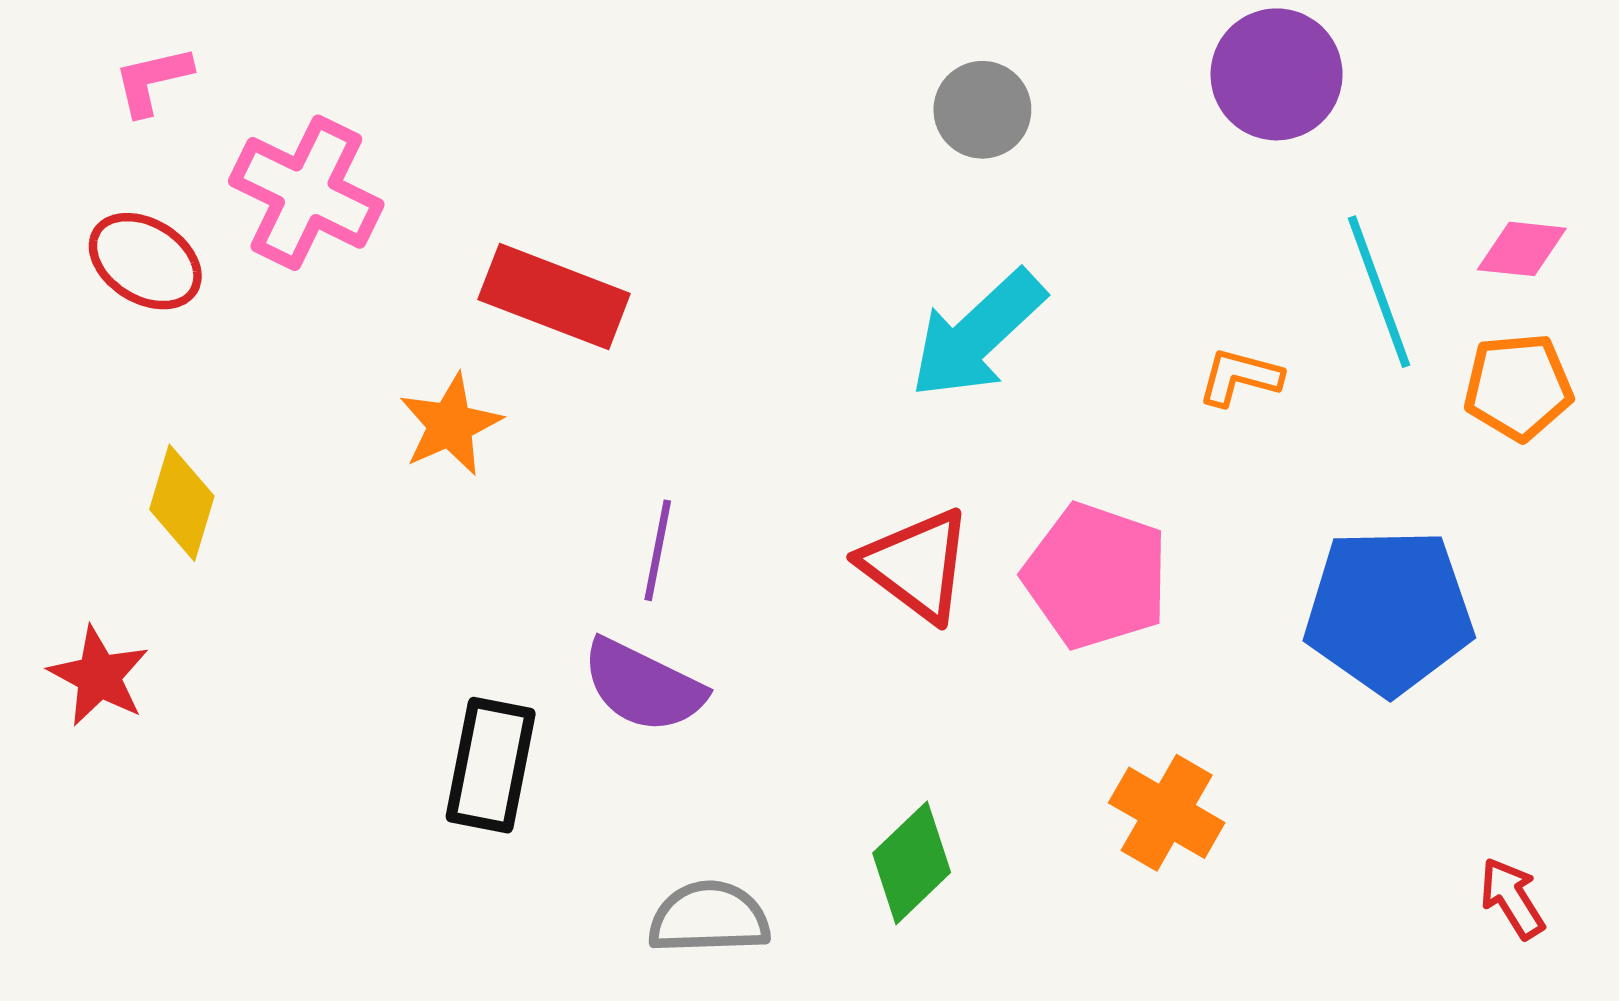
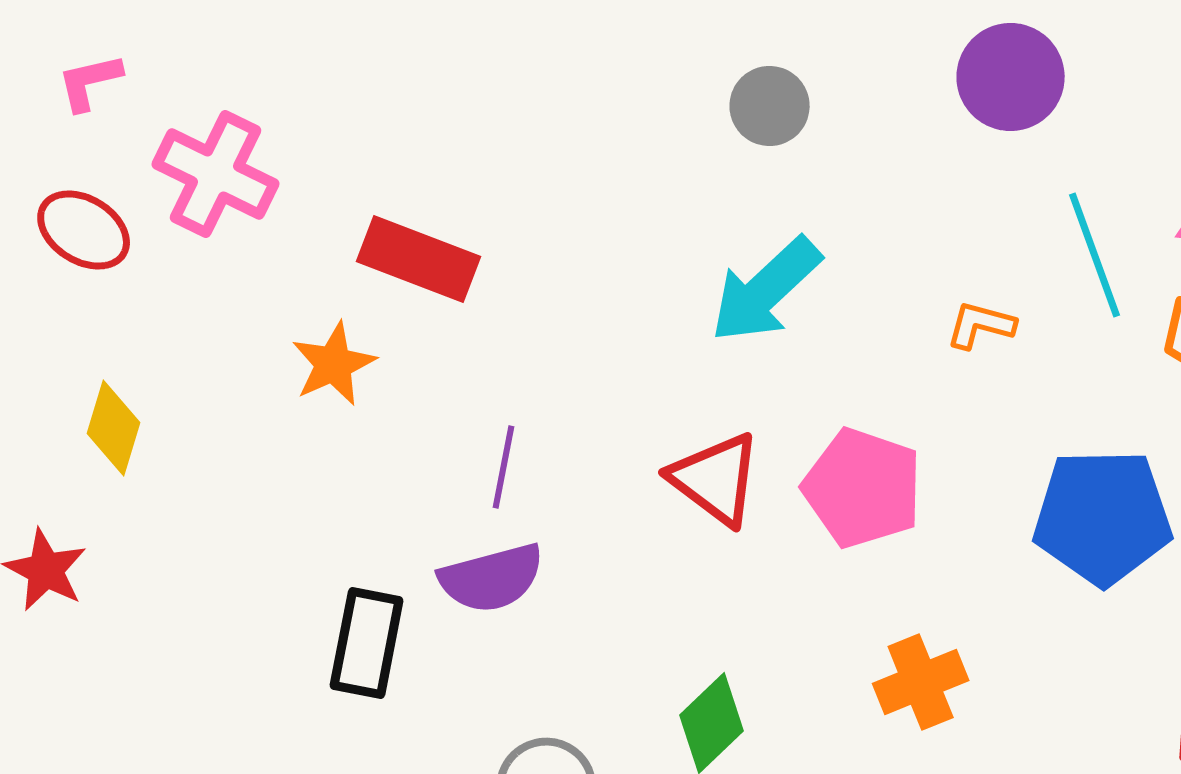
purple semicircle: (643, 686) -> (492, 578), turned -41
orange cross: (1167, 813) -> (921, 682), turned 38

